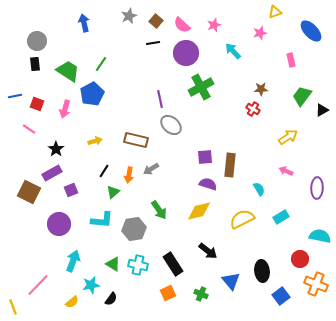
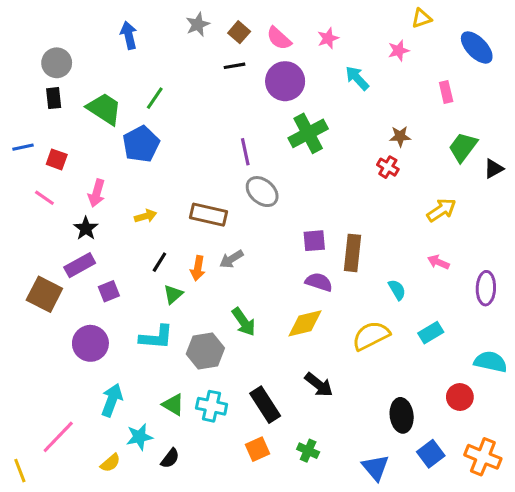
pink arrow: (65, 109) -> (97, 193), moved
blue triangle: (231, 281) -> (376, 468), moved
orange cross: (316, 284) -> (483, 457), moved

